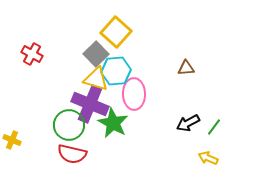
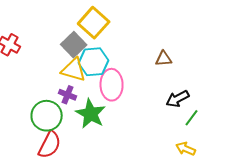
purple cross: (90, 104) -> (68, 95), size x0.5
black arrow: (188, 123) -> (178, 99), moved
red semicircle: (72, 154) -> (50, 145), turned -76

